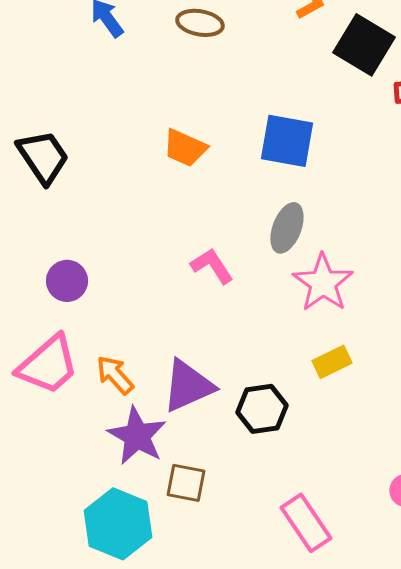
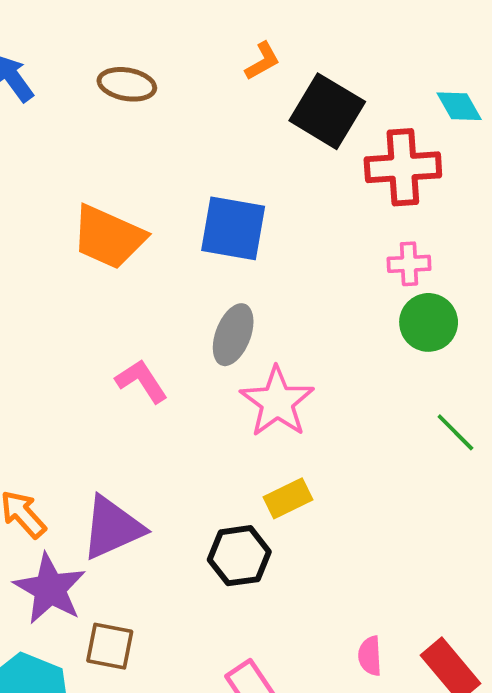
orange trapezoid: (185, 148) -> (109, 237), size x1.4
black hexagon: (262, 409) -> (239, 556), moved

